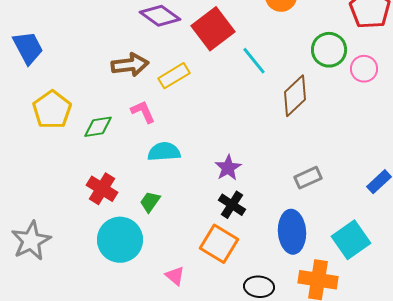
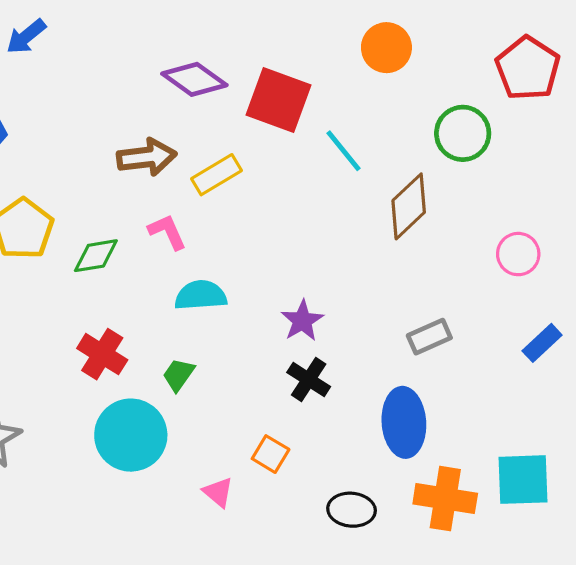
red square: (213, 29) -> (278, 100), turned -33
pink circle: (364, 69) -> (518, 254), moved
cyan square: (351, 240) -> (523, 480), moved, turned 33
orange square: (219, 244) -> (271, 454), moved, size x0.6

